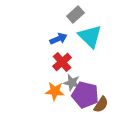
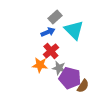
gray rectangle: (75, 14) -> (55, 17), moved
orange star: (55, 91) -> (40, 65), moved

